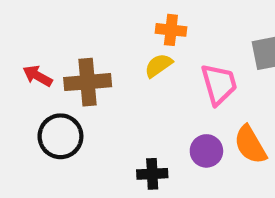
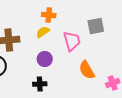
purple circle: (206, 151) -> (45, 59), moved

